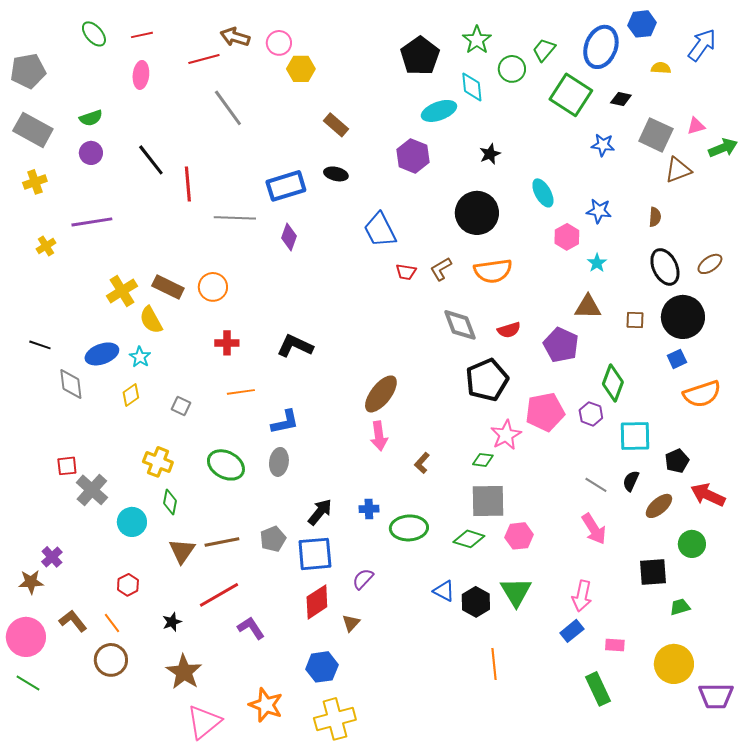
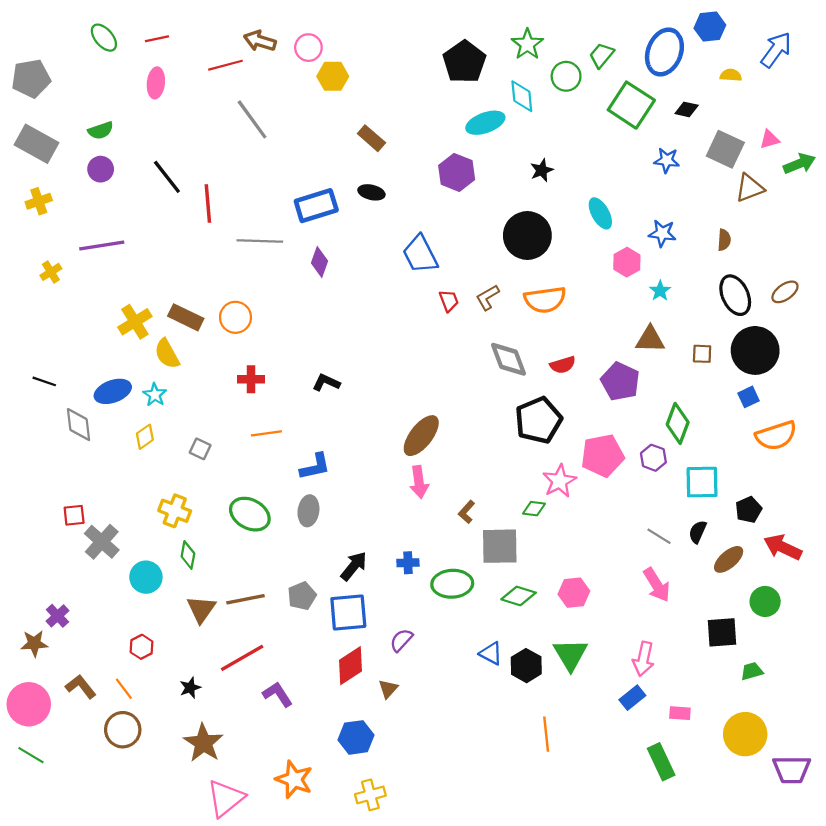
red trapezoid: (406, 272) -> (449, 301), turned -120
black L-shape: (295, 346) -> (326, 383), size x0.7
gray square: (488, 501) -> (500, 546), moved
yellow cross: (335, 719) -> (370, 795), size x0.7

